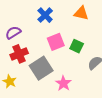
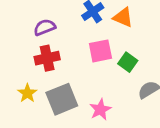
orange triangle: (81, 13) -> (123, 17), moved
gray square: (41, 68) -> (62, 99), moved

